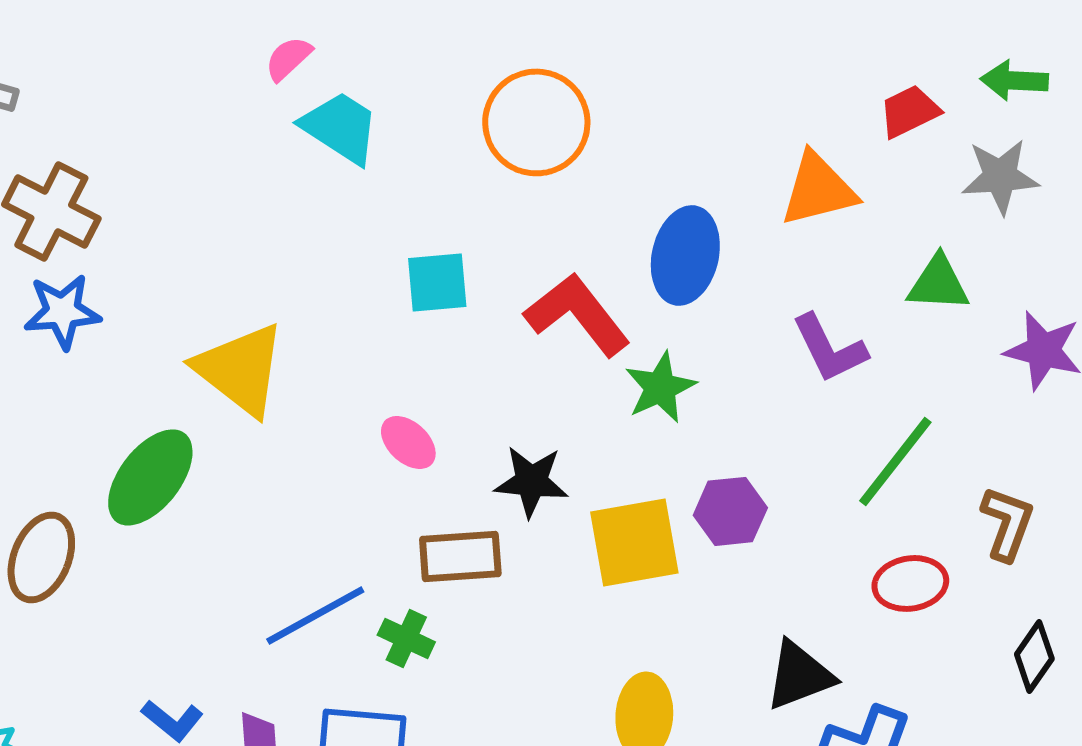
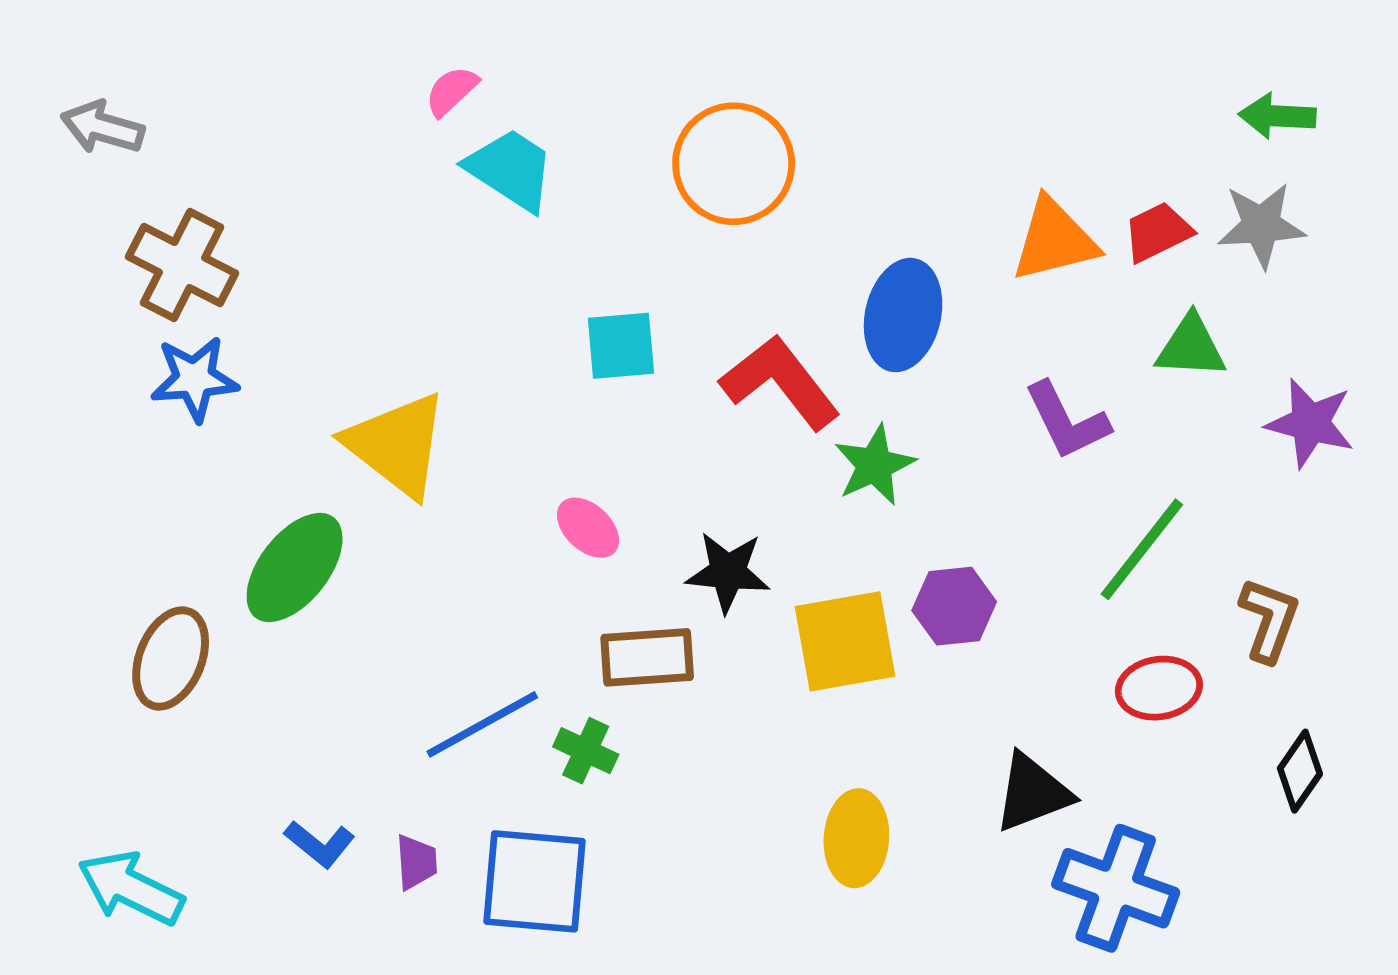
red trapezoid: (909, 111) -> (1158, 232), moved

